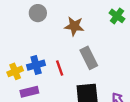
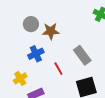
brown star: (74, 26) -> (51, 31), moved
blue cross: (36, 65) -> (36, 54), moved

